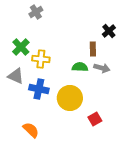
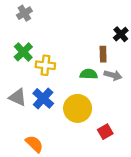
gray cross: (36, 12) -> (24, 13), moved
gray triangle: (16, 76) -> (18, 97), moved
blue cross: (39, 89) -> (43, 98), turned 30

